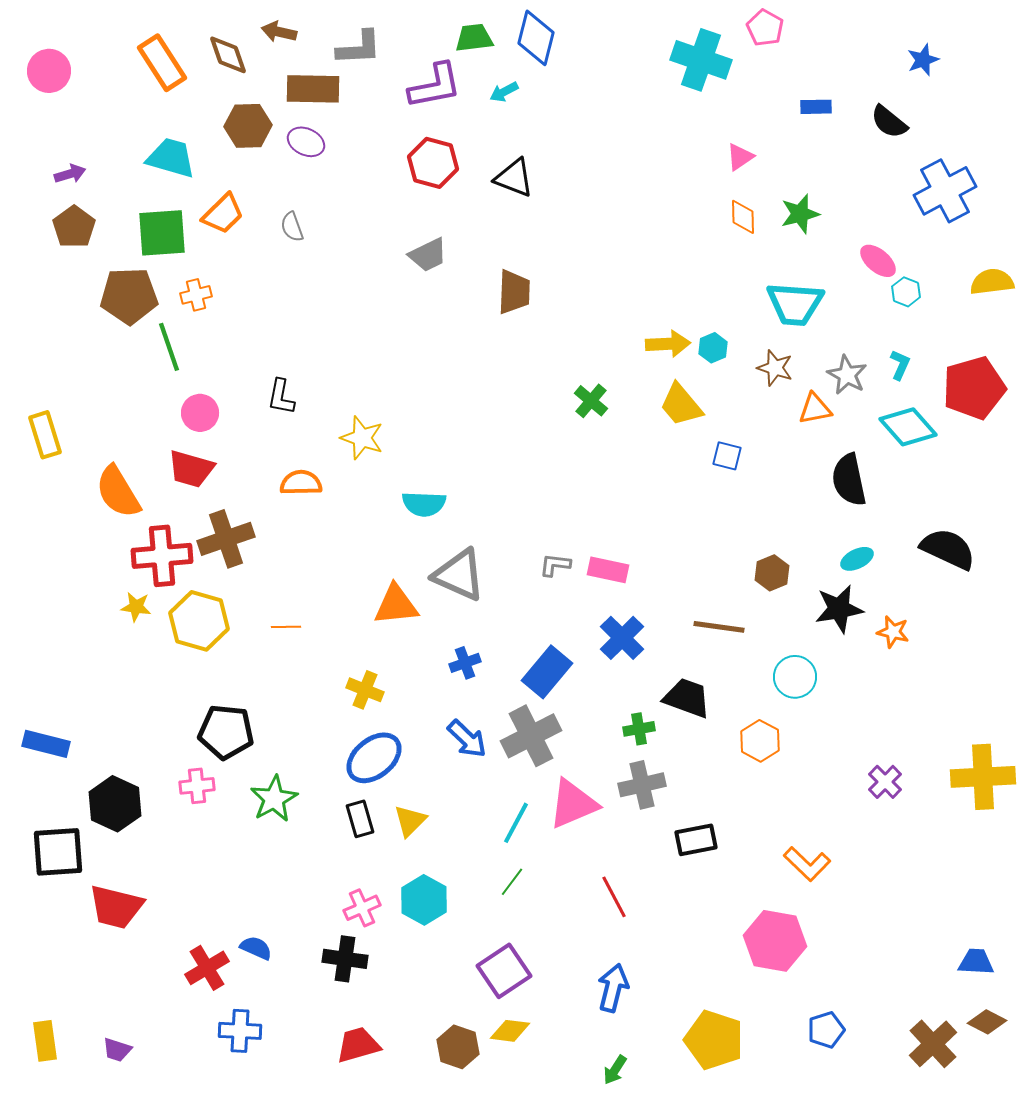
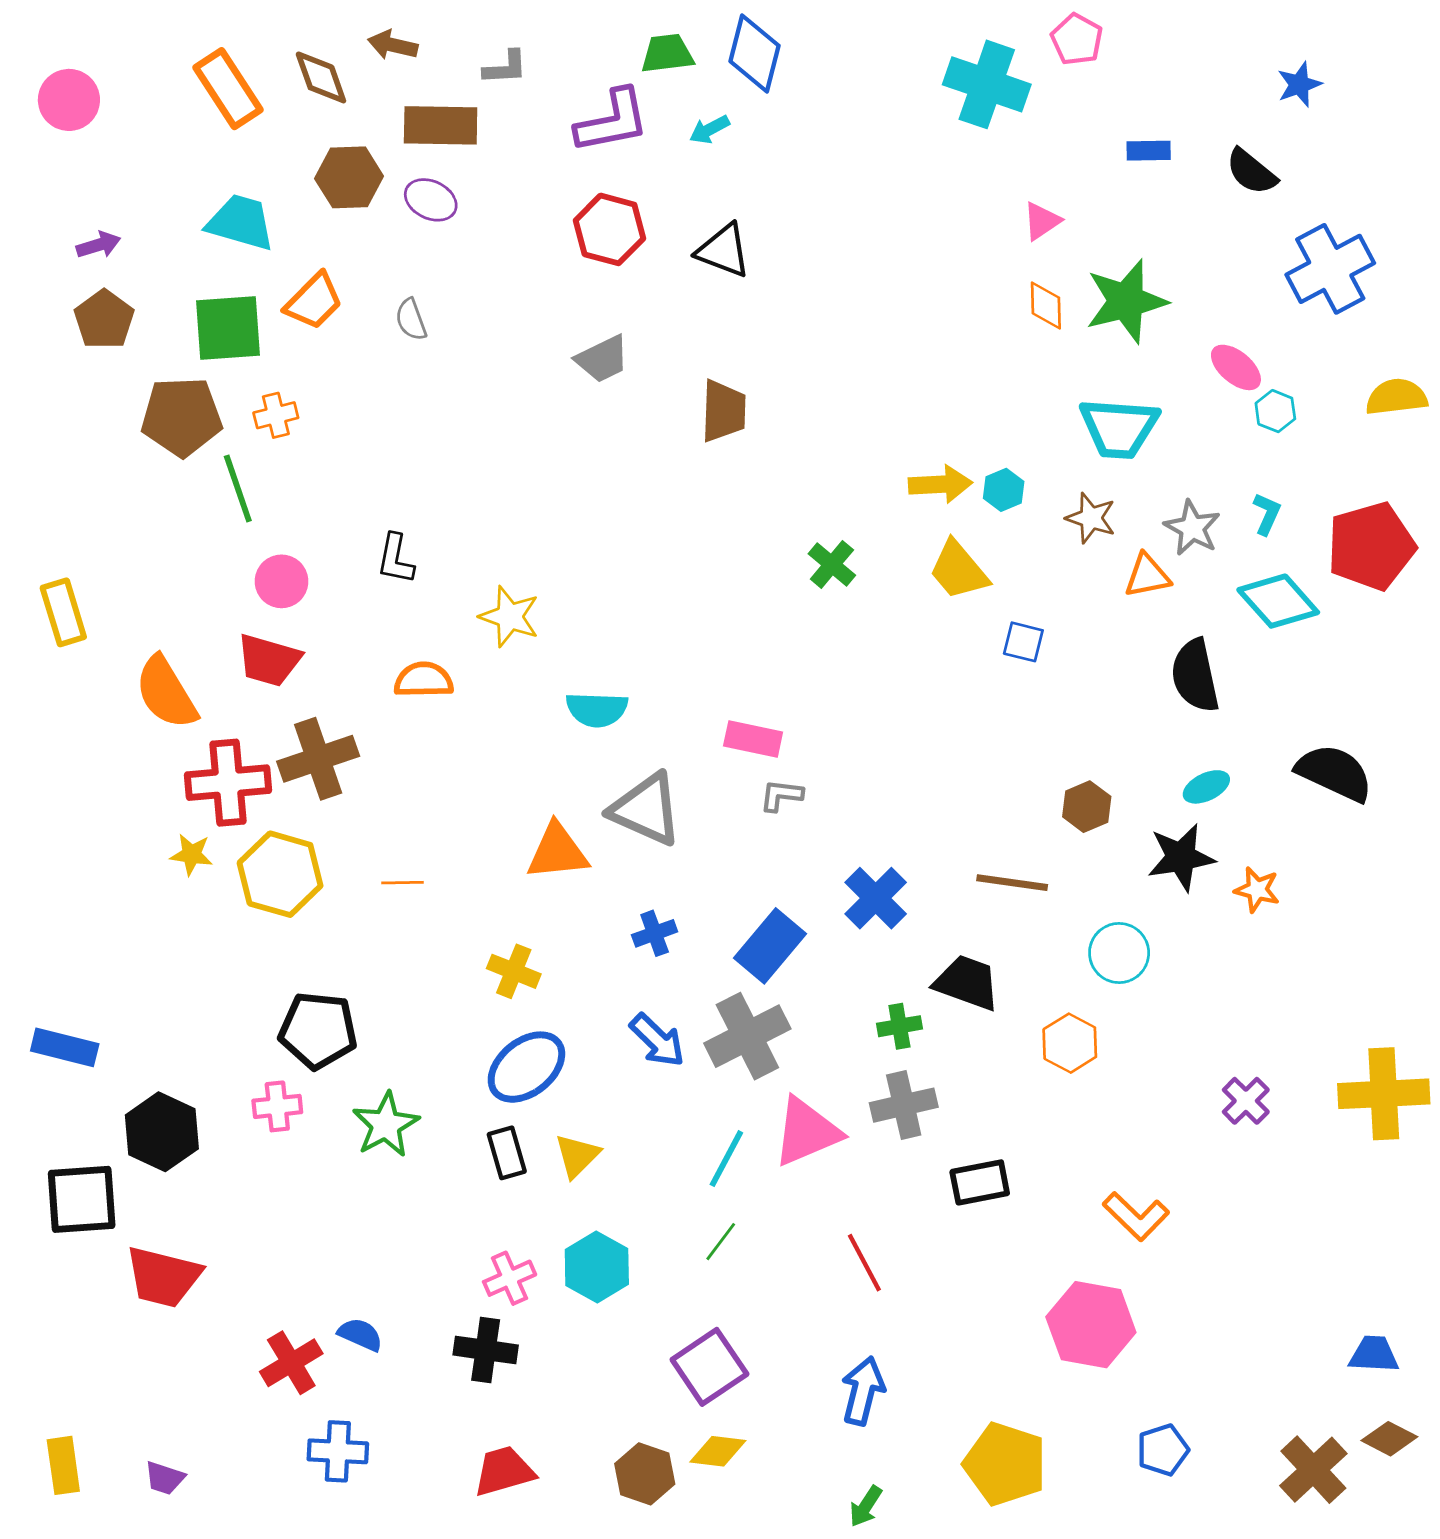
gray L-shape: (359, 48) -> (505, 68), size x0.7
green star: (800, 214) -> (1126, 301), size x1.5
pink rectangle: (608, 570) -> (753, 739), moved

